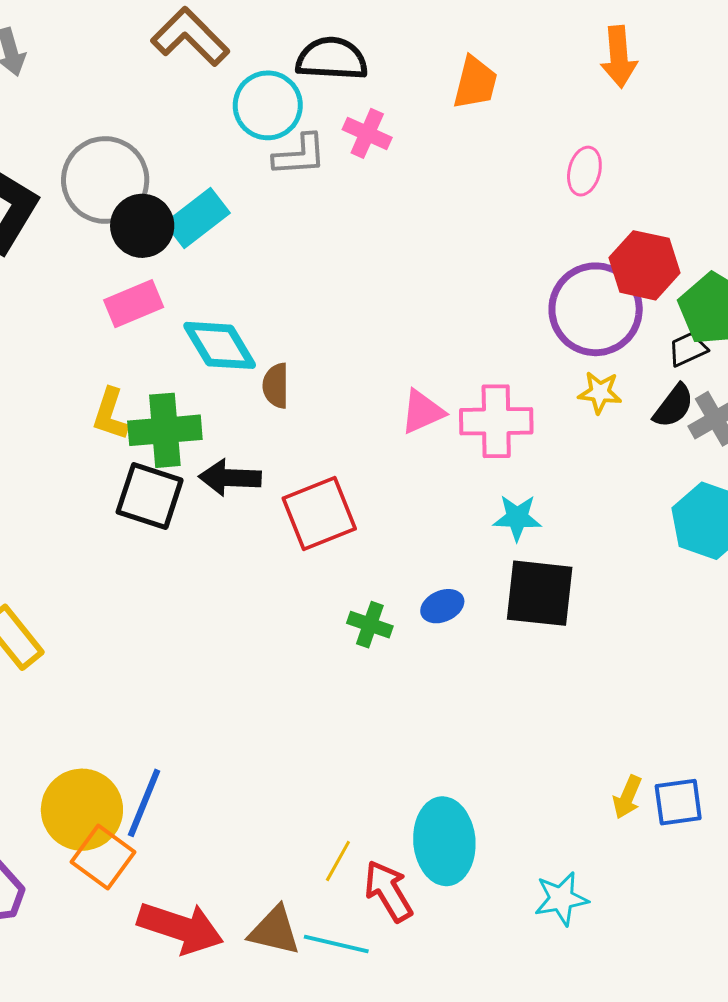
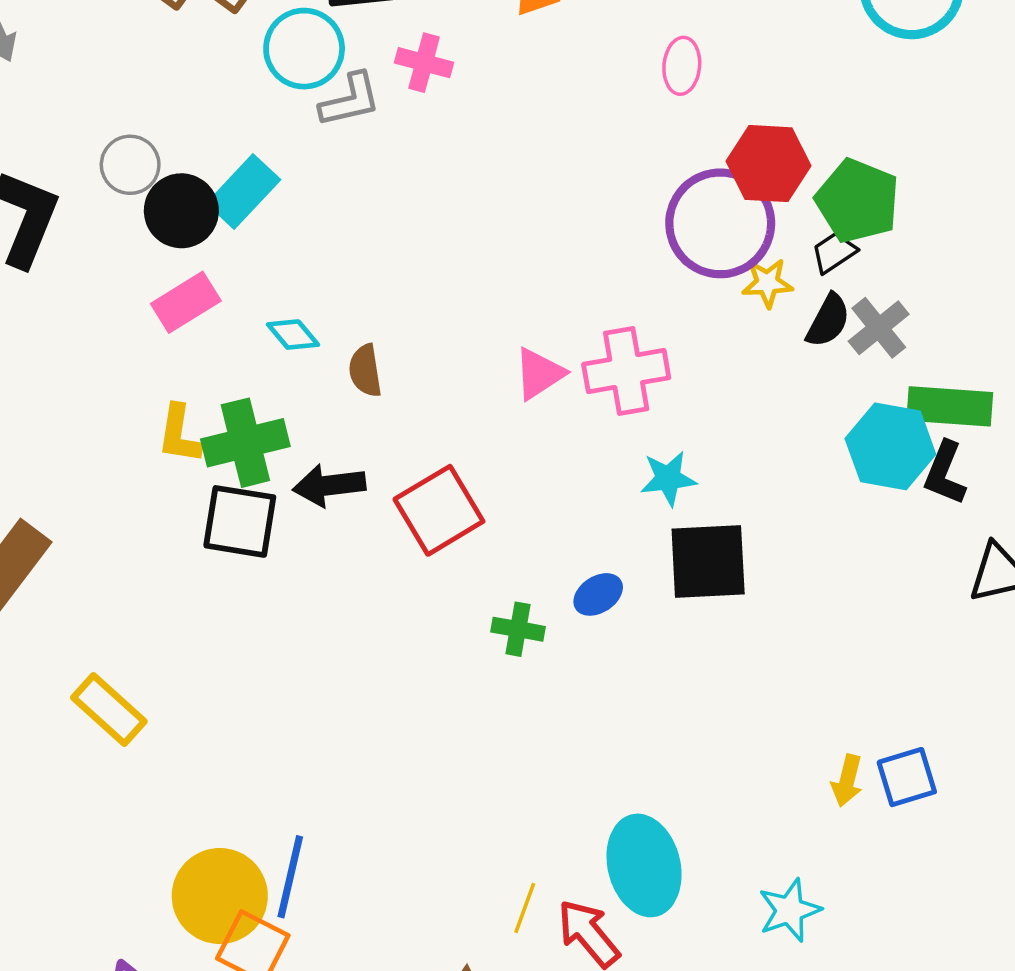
gray circle: (105, 180) -> (130, 165), size x0.6
cyan diamond: (220, 345) -> (293, 335), size x0.6
yellow star: (600, 392) -> (767, 283), moved

